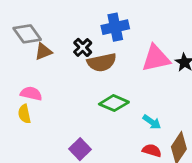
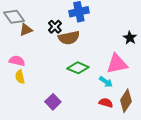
pink triangle: (156, 58) -> (117, 64), moved
yellow semicircle: (24, 114) -> (20, 77), moved

